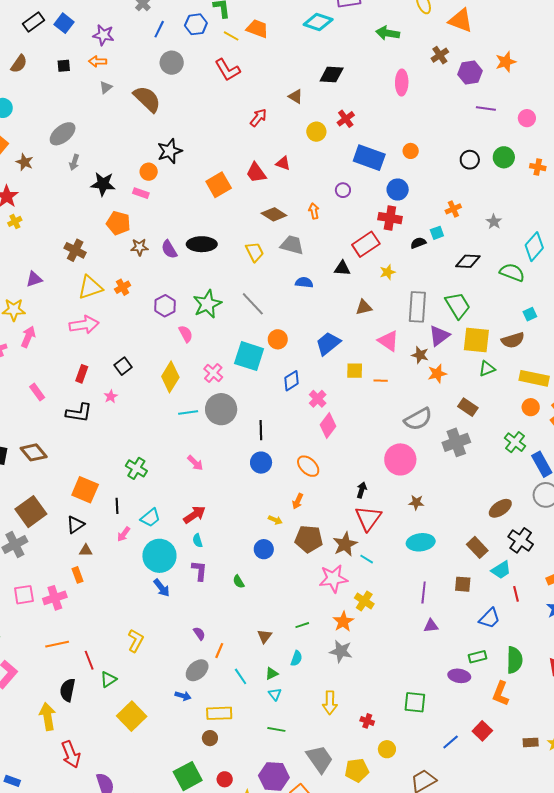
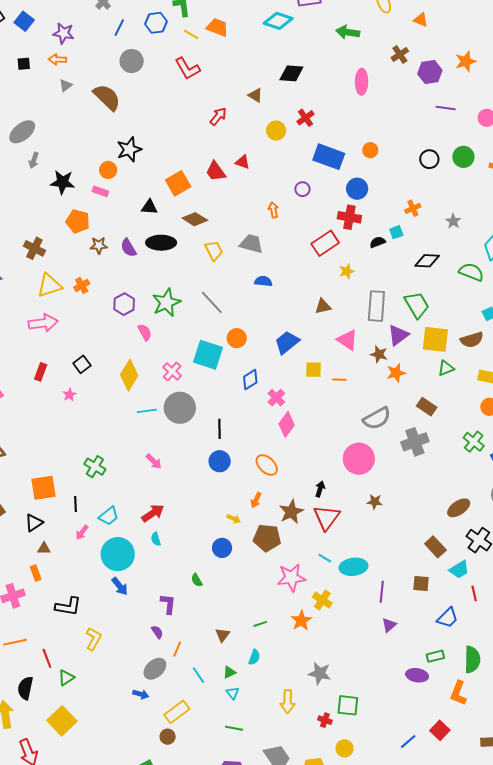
orange triangle: (461, 20) -> (421, 20), size x0.6
brown diamond: (274, 214) -> (195, 219), moved
black triangle: (342, 268) -> (149, 207), moved
black L-shape: (79, 413) -> (68, 606), moved
orange square: (85, 490) -> (44, 488), turned -32
cyan ellipse: (421, 542) -> (354, 567), moved
brown star: (345, 544) -> (291, 512), moved
purple L-shape: (199, 571) -> (168, 604), moved
purple triangle: (431, 626) -> (389, 625), turned -35
gray star: (341, 651) -> (320, 673), moved
green square: (415, 702) -> (348, 705), moved
yellow rectangle: (219, 713) -> (177, 712), turned -35
yellow square: (132, 716) -> (62, 721), moved

